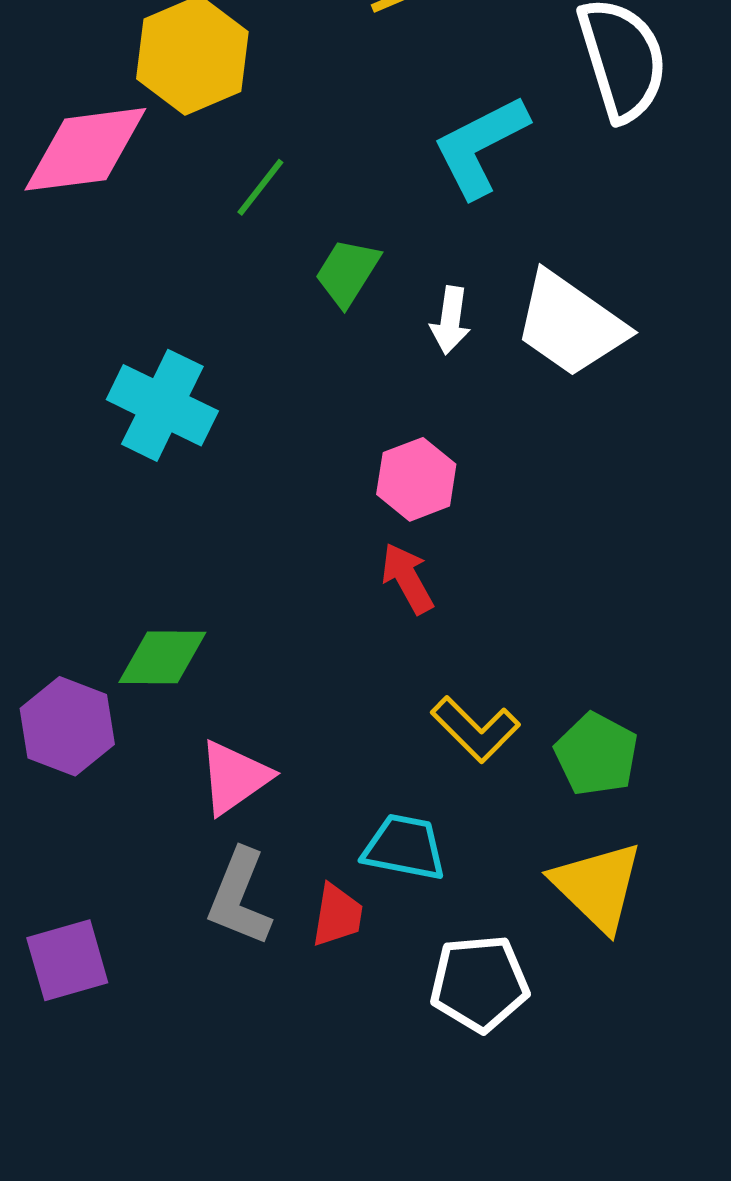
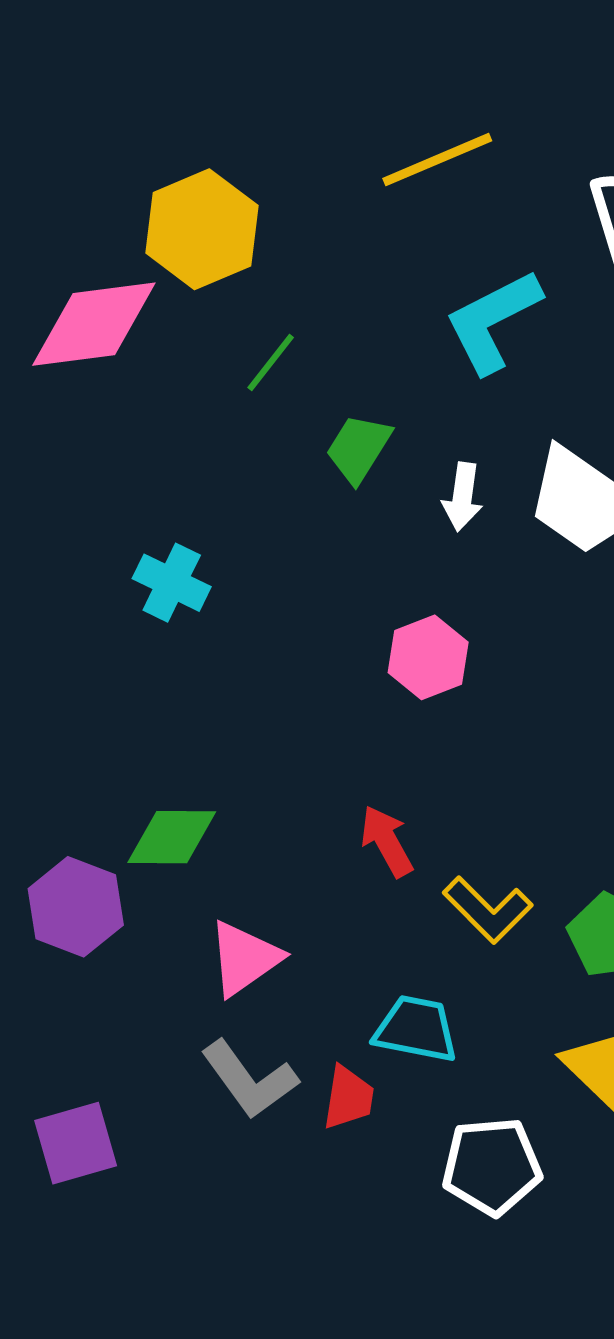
cyan cross: (162, 405) -> (172, 583), size x0.7
red arrow: (407, 578) -> (387, 841), moved
gray L-shape: (239, 897) -> (249, 1079), turned -58

